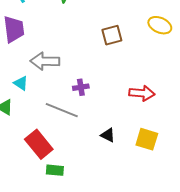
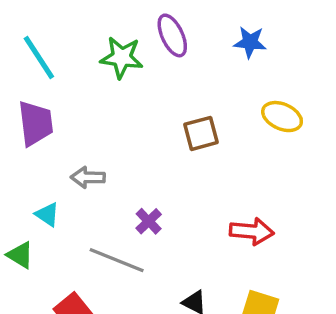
gray arrow: (45, 61) -> (88, 177), size x0.7
purple cross: (81, 87) -> (149, 221), turned -35

